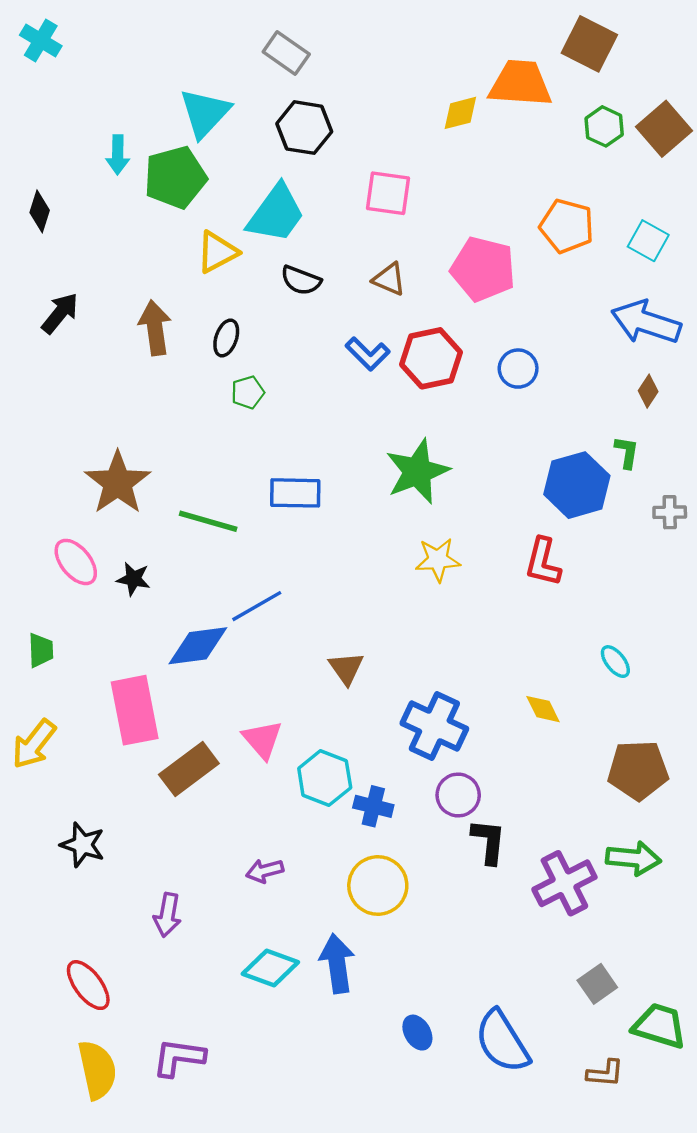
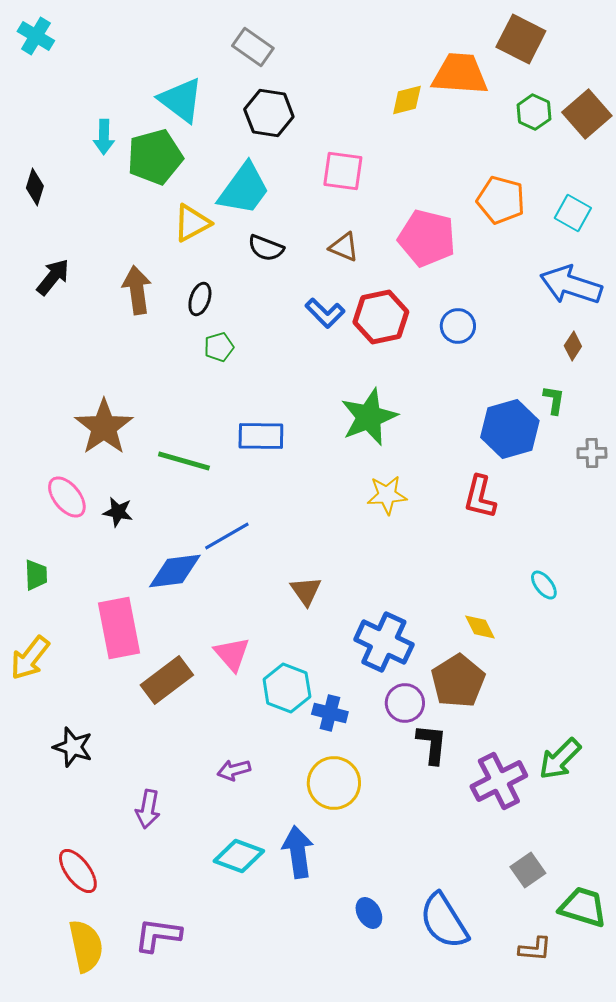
cyan triangle: (205, 113) -> (181, 100), turned -36
brown pentagon: (638, 770) -> (458, 681), moved, turned -30
green arrow: (633, 858) -> (560, 759), turned 129

